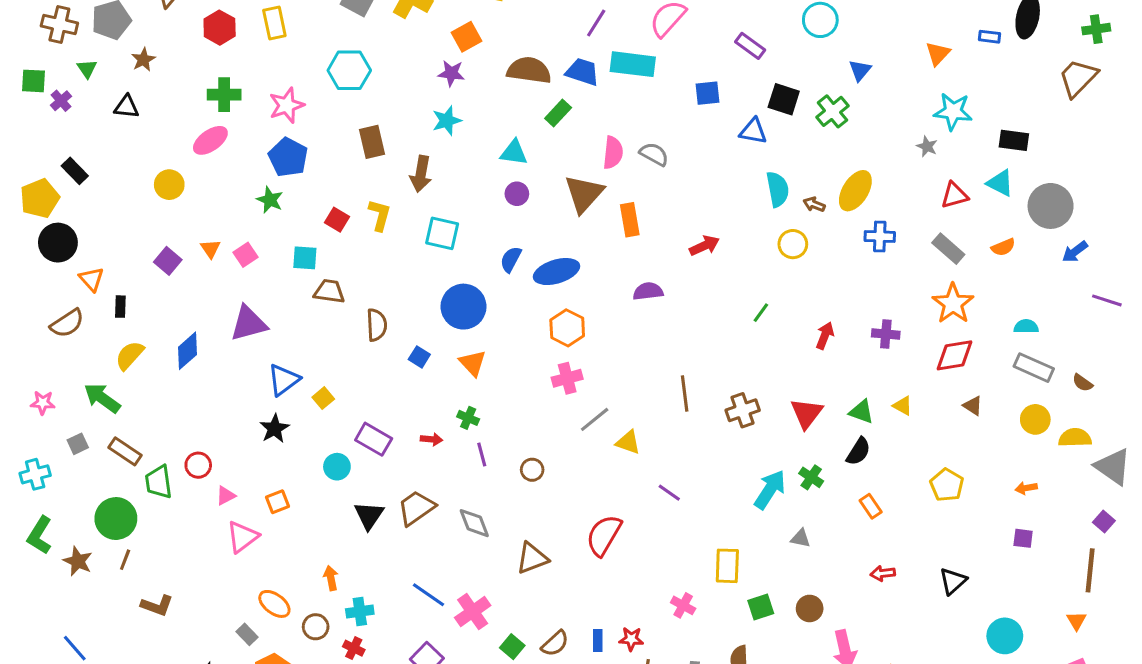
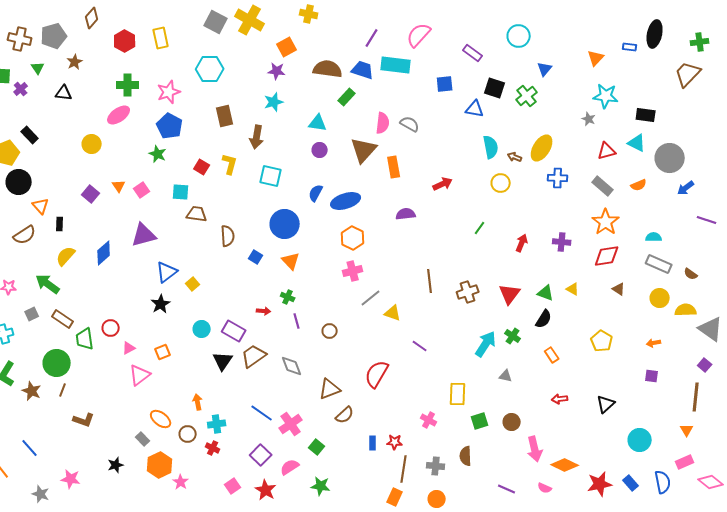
purple rectangle: (374, 439) -> (234, 331), moved
brown semicircle: (555, 644) -> (345, 415), moved

